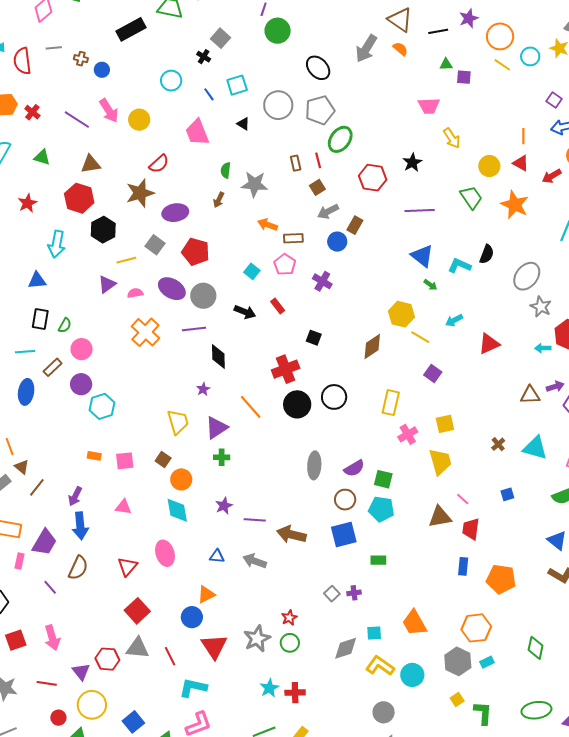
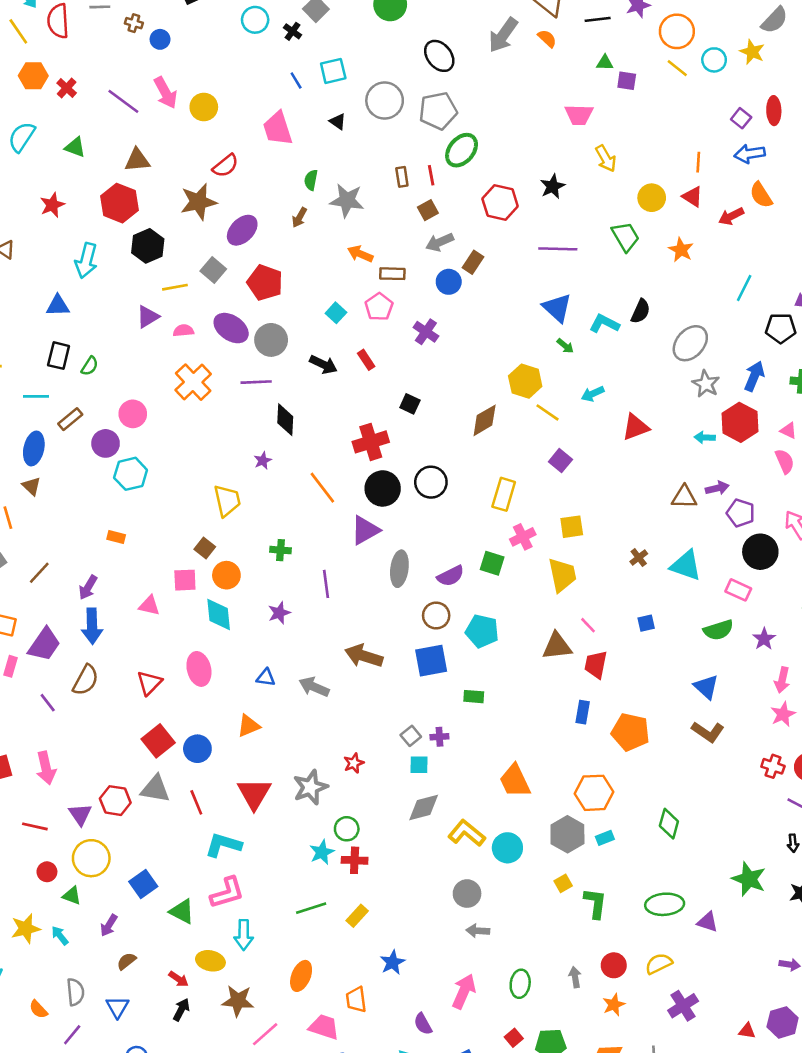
cyan circle: (171, 81) -> (255, 20), moved
orange star: (515, 205) -> (681, 250), size x0.7
purple ellipse: (175, 213) -> (242, 230), turned -40
pink circle: (82, 349) -> (133, 414), moved
purple triangle: (216, 428) -> (365, 530), moved
pink square: (125, 461) -> (185, 580), moved
brown triangle: (22, 467) -> (31, 486), moved
green square: (383, 479) -> (492, 563), moved
purple line: (255, 520) -> (326, 584), moved, turned 75
blue circle: (192, 617) -> (197, 749), moved
cyan square: (374, 633) -> (419, 765), moved
green circle: (290, 643) -> (347, 829), moved

